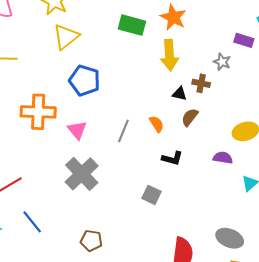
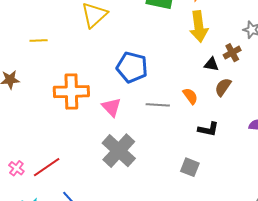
blue pentagon: (85, 80) -> (132, 67), moved
brown cross: (201, 83) -> (232, 53), turned -36
gray line: (123, 131) -> (158, 105), turned 75

